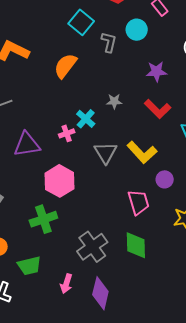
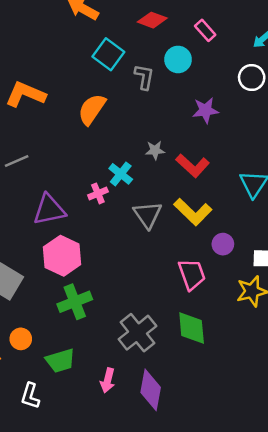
red L-shape: (158, 109) -> (193, 166), moved
pink hexagon: (60, 181) -> (62, 256), moved

